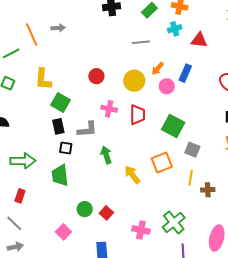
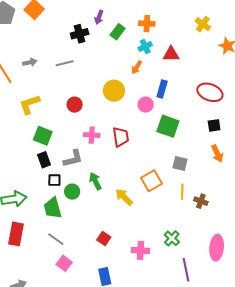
gray line: (141, 42) -> (65, 63), moved
orange arrow: (158, 68) -> (137, 67), moved
yellow L-shape: (43, 79) -> (30, 104), moved, turned 75
yellow circle: (134, 81) -> (114, 91), moved
green square: (173, 126) -> (168, 126), moved
brown cross: (208, 190) -> (201, 201), turned 32
red rectangle: (20, 196) -> (16, 234), size x1.6
green circle: (85, 209) -> (72, 192), moved
green cross: (174, 222) -> (172, 238), size x0.7
gray line: (14, 223) -> (56, 239), moved

